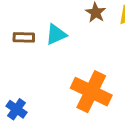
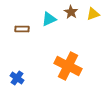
cyan triangle: (56, 34) -> (49, 19), moved

